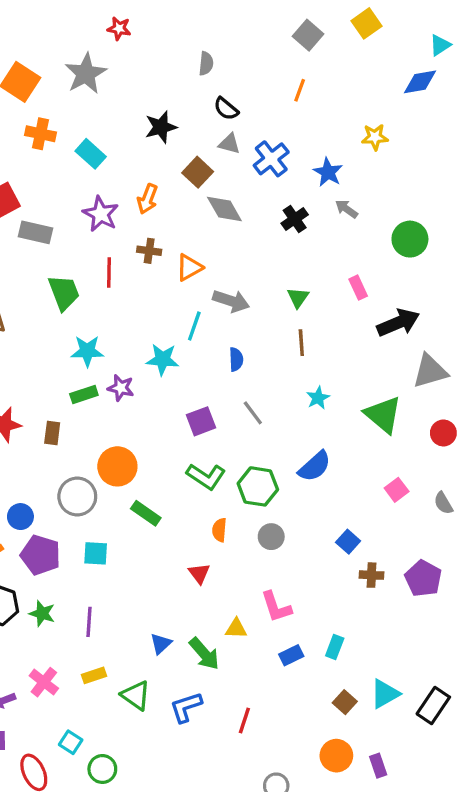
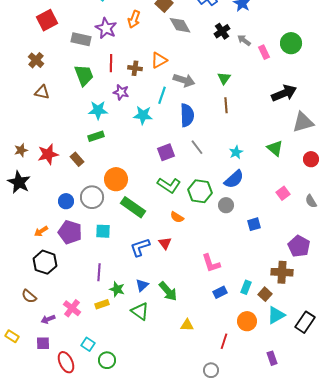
gray arrow: (346, 209) -> (244, 40), moved
gray rectangle: (35, 232) -> (81, 39), moved
brown cross: (149, 251) -> (135, 68), moved
pink rectangle: (358, 288) -> (264, 52), moved
blue semicircle: (236, 359) -> (187, 115), size x1.6
purple star: (121, 388) -> (121, 92), moved
cyan star: (318, 398) -> (236, 152), moved
green triangle: (383, 415) -> (275, 148), size x0.7
brown rectangle: (52, 433) -> (77, 159), turned -48
green rectangle: (146, 513) -> (133, 207), size x1.4
blue circle: (20, 517) -> (66, 201), moved
orange semicircle: (219, 530) -> (177, 217), turned -64
gray circle: (271, 537) -> (226, 205), moved
blue square: (348, 542) -> (254, 224), turned 32
brown cross: (371, 575) -> (282, 272), moved, size x1.5
green star: (42, 614) -> (117, 289), moved
yellow triangle: (236, 629) -> (187, 325), moved
green triangle: (136, 695) -> (140, 311), moved
brown square: (345, 702) -> (265, 294), moved
blue L-shape: (186, 707) -> (140, 247), moved
red line: (244, 721) -> (224, 341), moved
orange circle: (336, 756) -> (247, 321), moved

